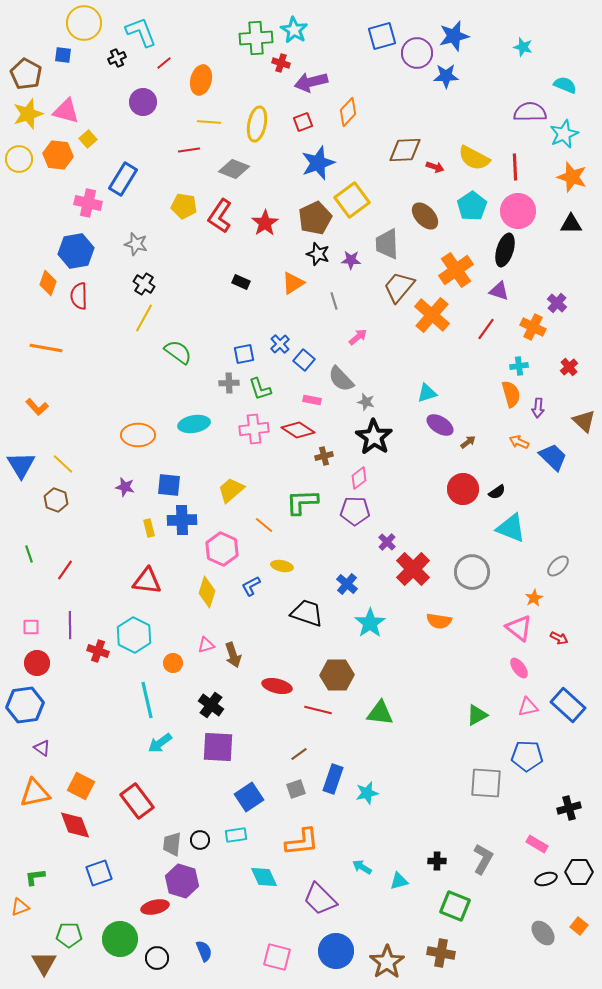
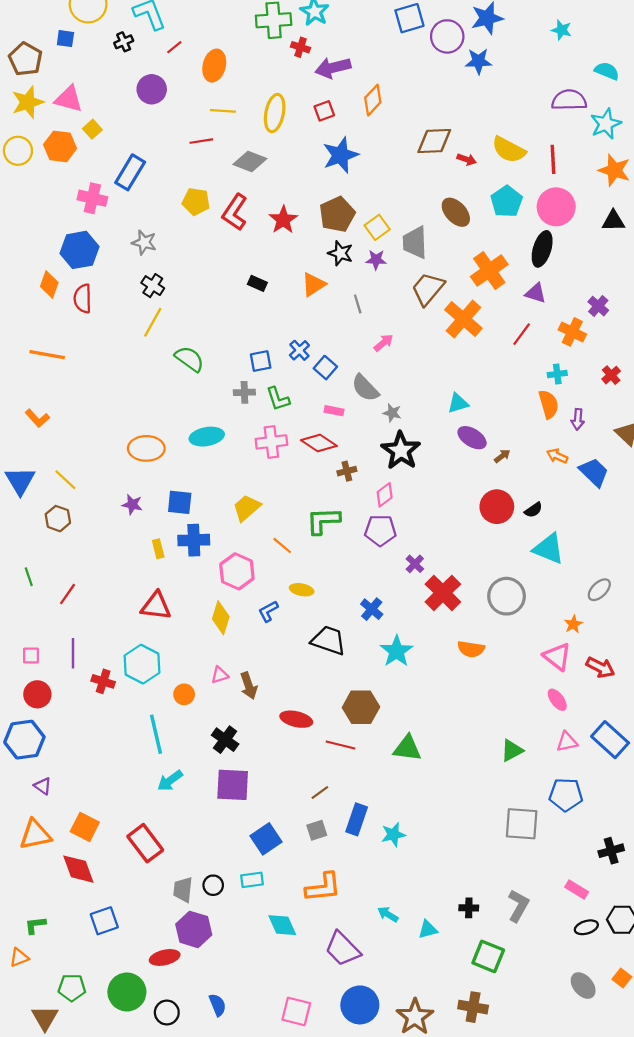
yellow square: (352, 200) -> (377, 227), moved, size x0.7
red arrow: (559, 638) -> (600, 667), size x1.5

